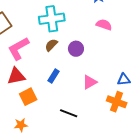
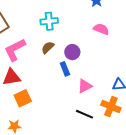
cyan cross: (52, 19) -> (49, 21), size x0.7
blue rectangle: (53, 76) -> (65, 69), moved, turned -56
black line: (69, 113) -> (85, 114), moved

